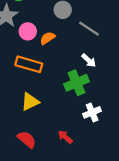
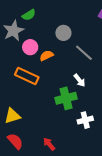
yellow triangle: (30, 102) -> (12, 116), moved
white cross: (92, 112) -> (85, 120), moved

